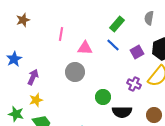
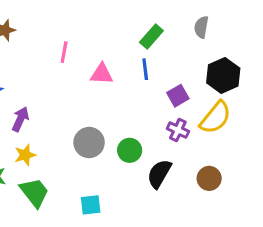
blue line: (113, 45) -> (145, 69), turned 40
purple square: (137, 52) -> (178, 96), moved
gray circle: (75, 72) -> (89, 143), moved
black semicircle: (122, 112) -> (159, 174), turned 120

